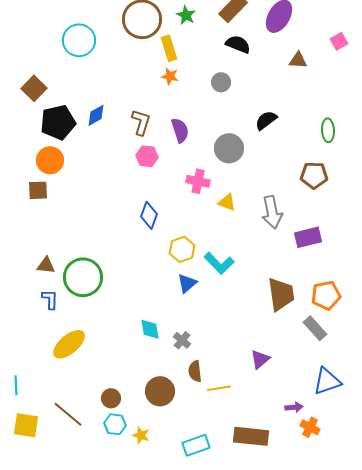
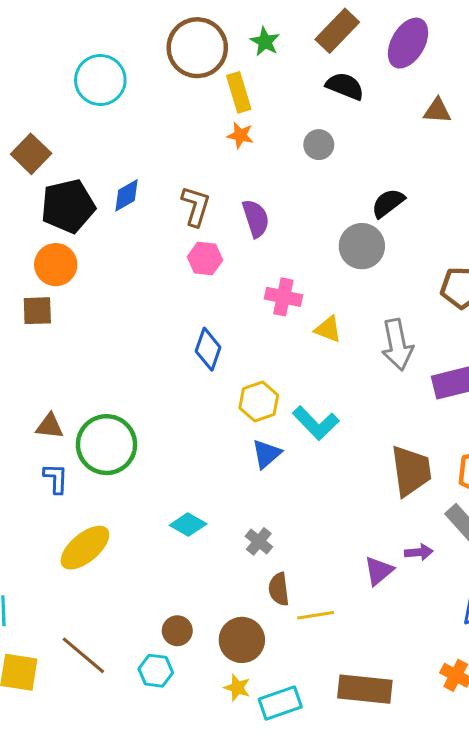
gray circle: (229, 148) -> (362, 246), moved
cyan diamond: (150, 329) -> (188, 525), moved, turned -50
brown circle: (160, 391) -> (242, 640), moved
brown circle: (111, 398) -> (177, 631), moved
purple arrow: (294, 407) -> (419, 552), moved
yellow star: (141, 435) -> (237, 688), moved

